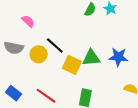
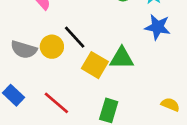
gray semicircle: (14, 48) -> (24, 50), moved
blue star: (118, 57) -> (158, 27), moved

